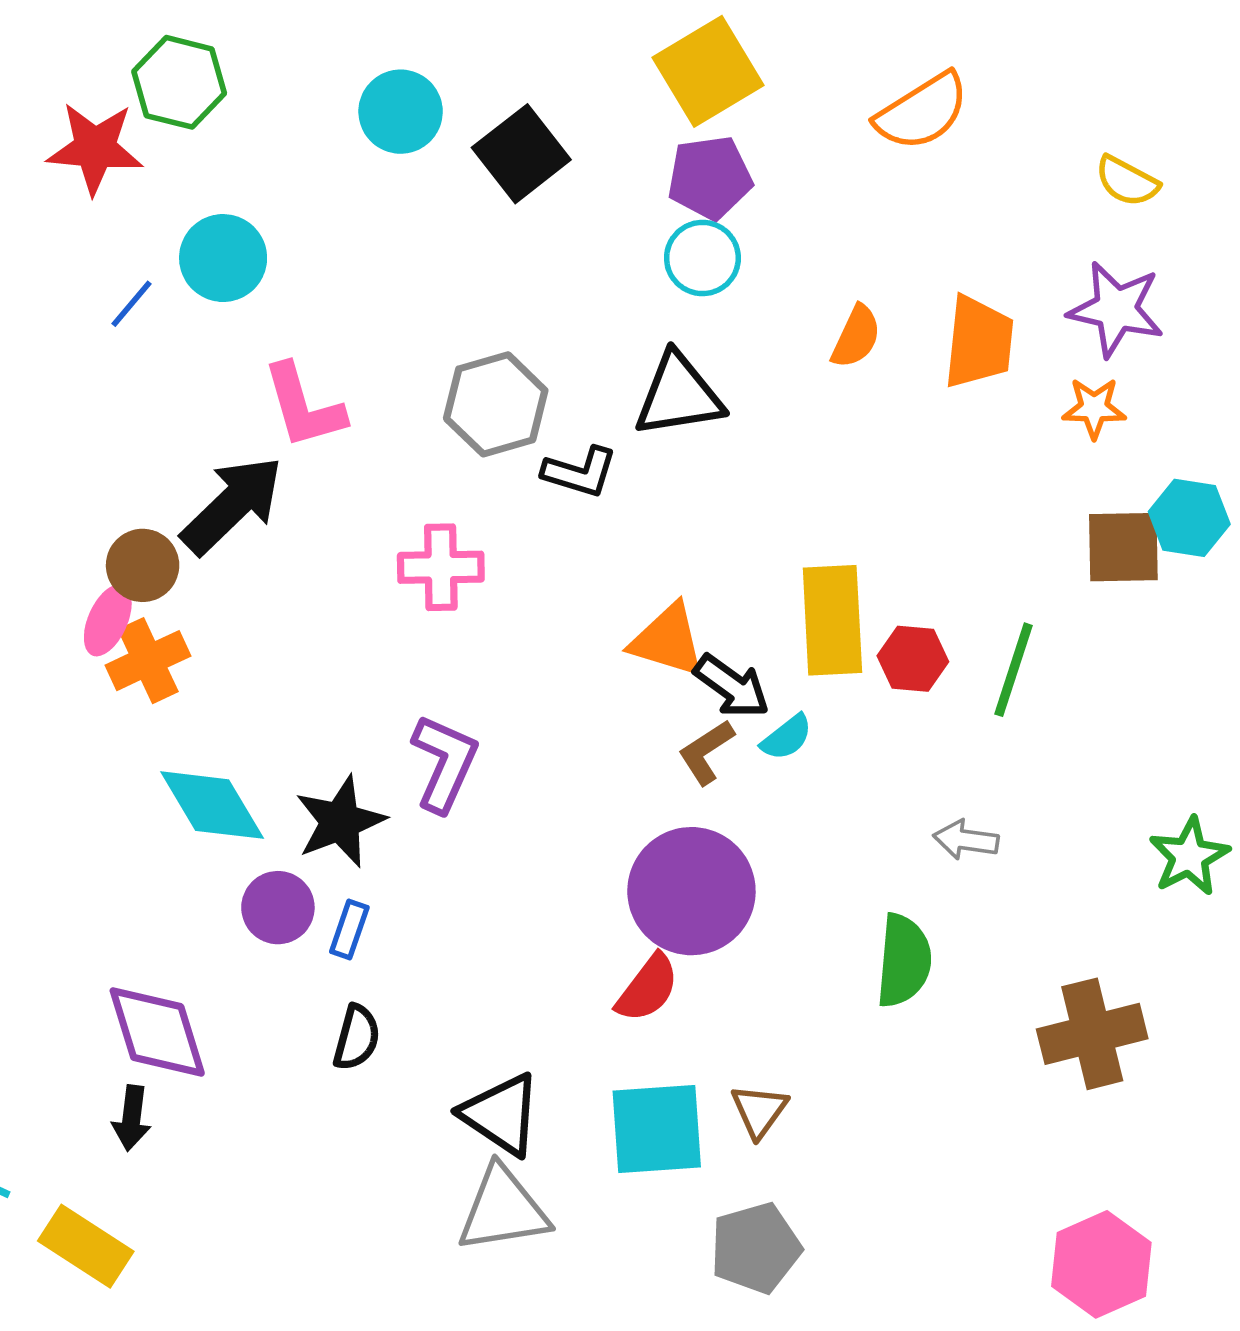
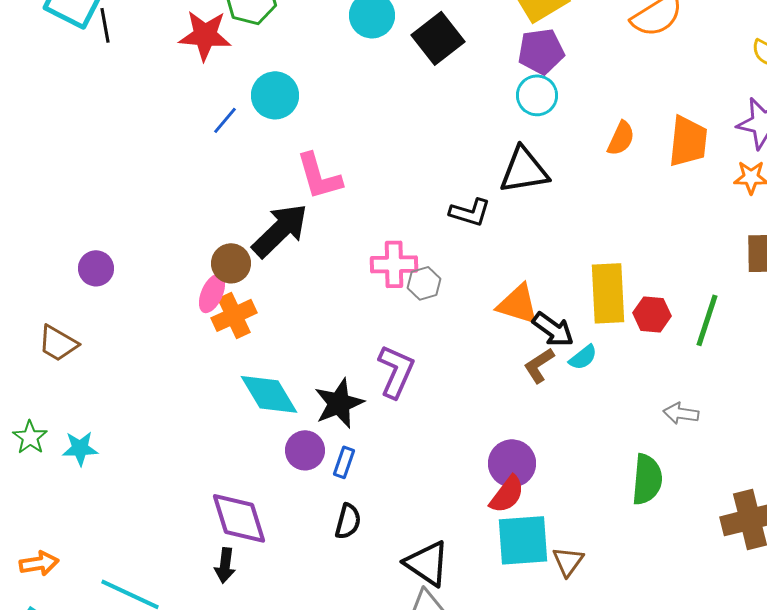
gray hexagon: (496, 404) -> (424, 283), moved, size x0.6
purple circle: (691, 891) -> (512, 463), moved, size x0.7
cyan square: (657, 1129) -> (523, 540), moved

